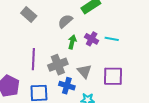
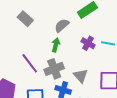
green arrow: (72, 42) -> (56, 45), moved
purple line: (33, 59) -> (30, 63), turned -40

